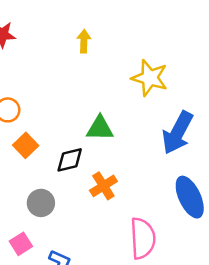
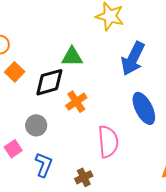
black diamond: (70, 160) -> (49, 82), size x1.4
gray circle: (41, 203) -> (36, 125), moved

